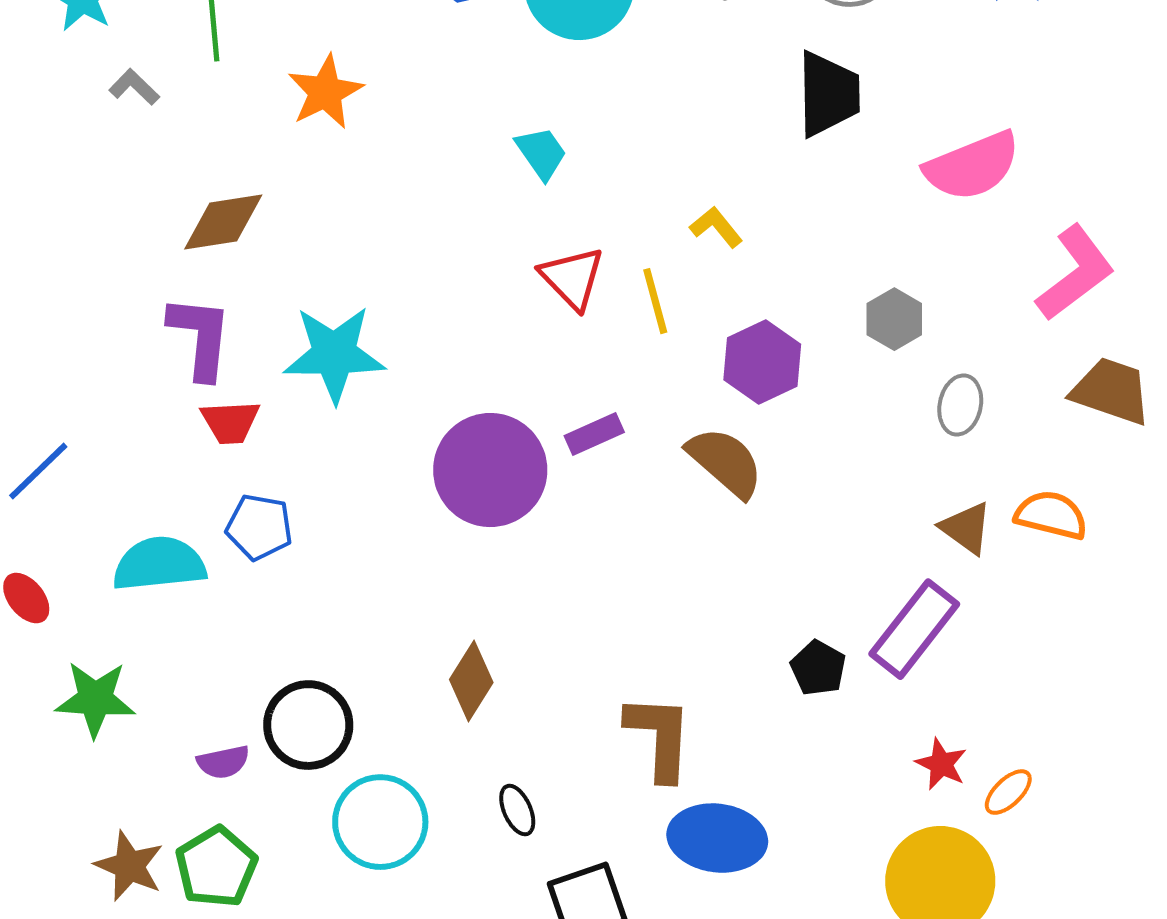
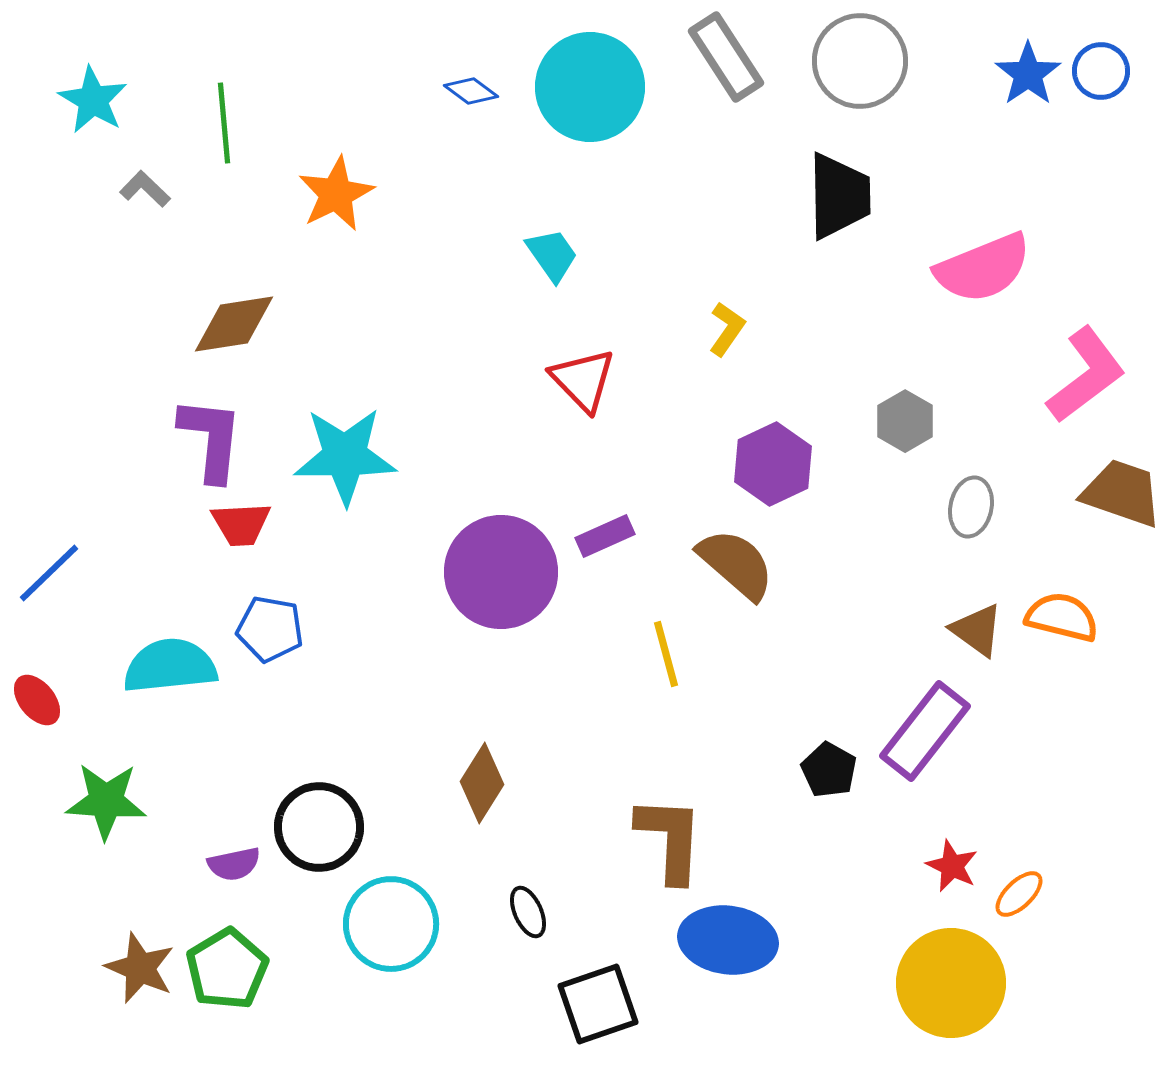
yellow L-shape: (716, 227) -> (727, 329), turned 74
yellow line: (655, 301) -> (666, 654), moved

